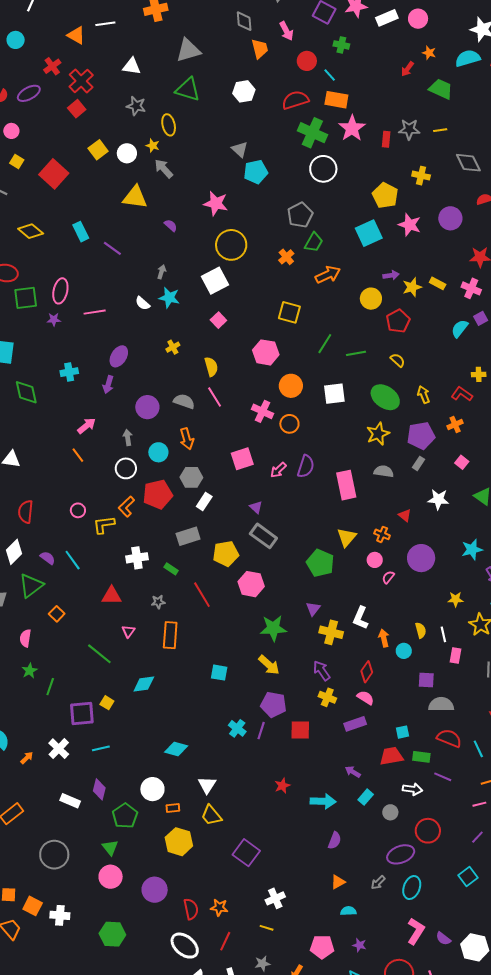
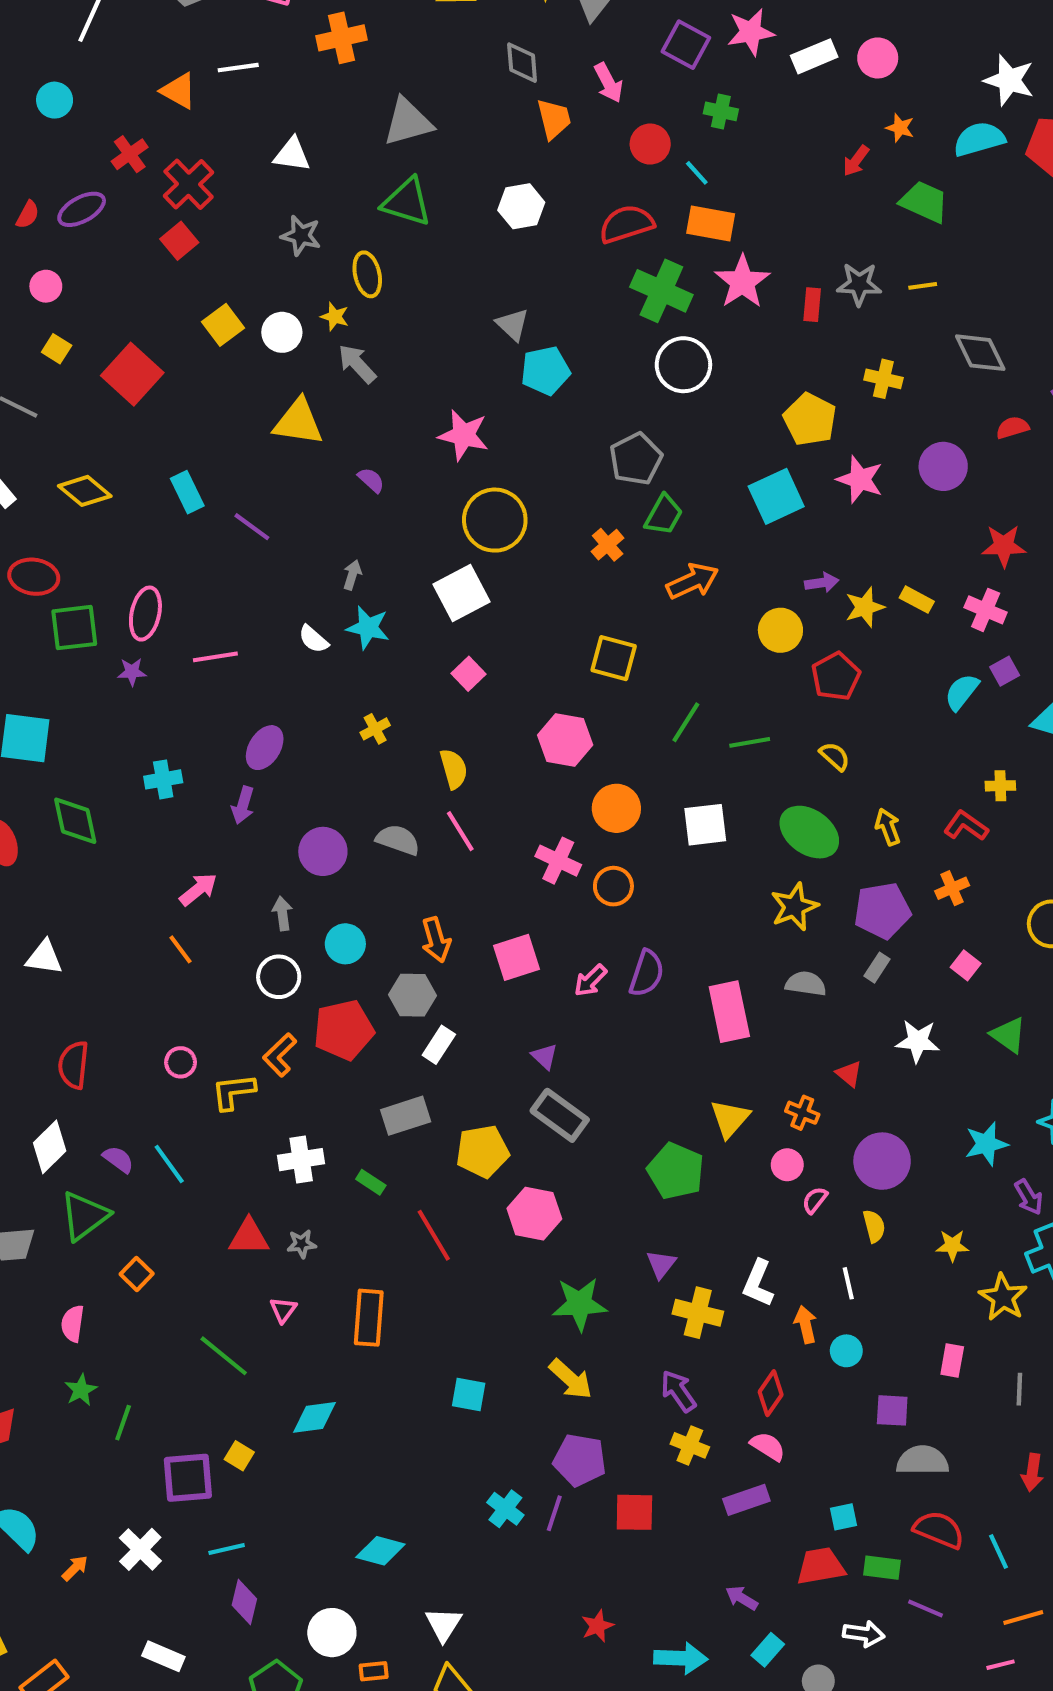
orange arrow: (187, 439) -> (436, 940), moved
gray star: (158, 602) -> (302, 1244), moved
yellow semicircle: (421, 630) -> (874, 1226), moved
white line: (443, 634) -> (848, 1283), moved
purple diamond: (99, 789) -> (244, 1602), moved

